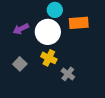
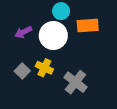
yellow cross: (49, 58) -> (44, 68), moved
gray cross: (68, 74) -> (75, 82), size x1.5

